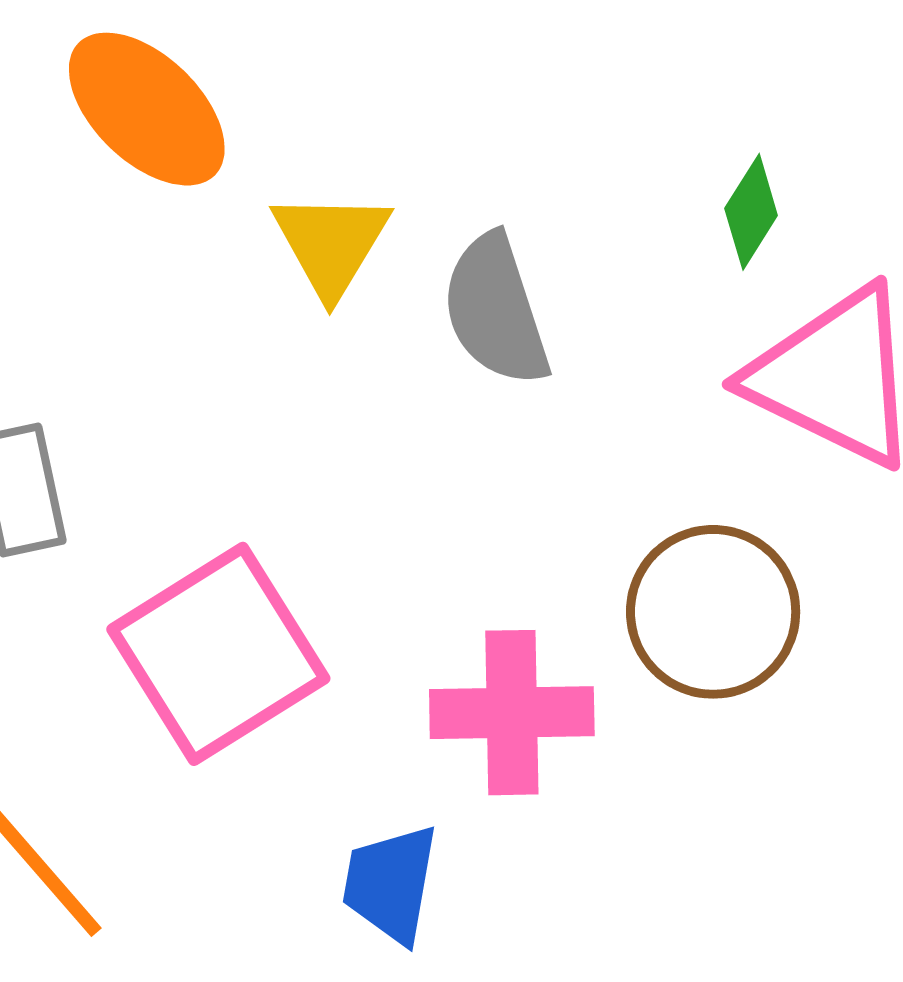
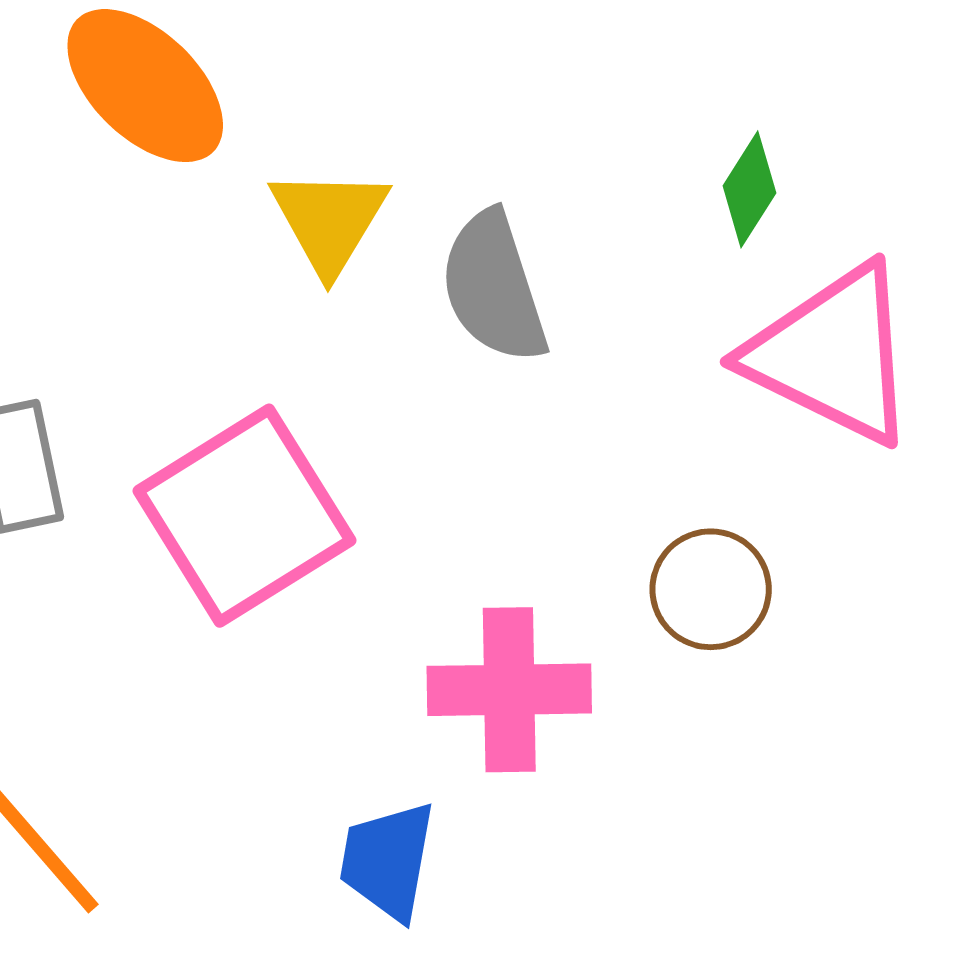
brown circle: (713, 612) -> (711, 589), size x0.7
pink square: (218, 654) -> (244, 516), moved

